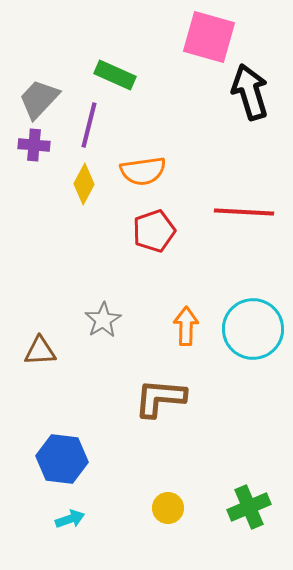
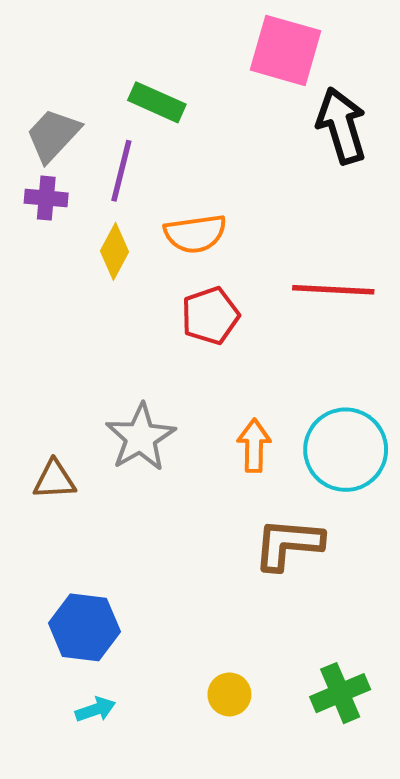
gray star: (103, 320) -> (141, 437), size x1.4
brown L-shape: (160, 398) -> (288, 544), moved

